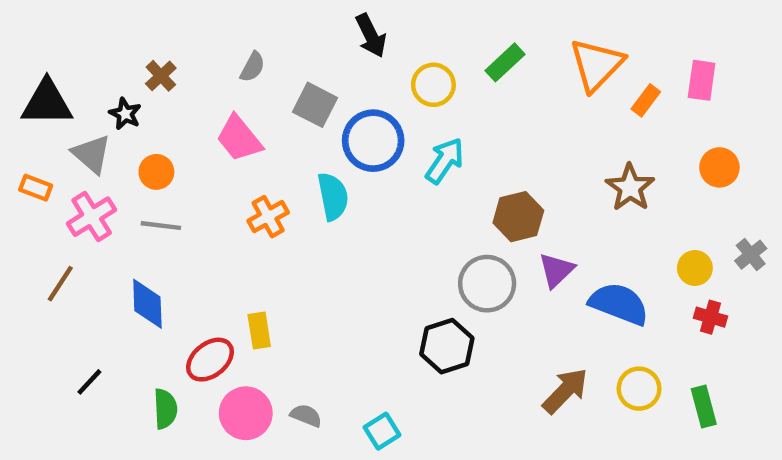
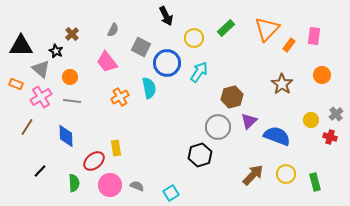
red cross: (711, 317) -> (330, 137), moved

